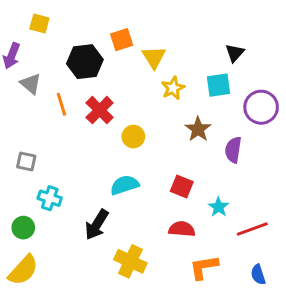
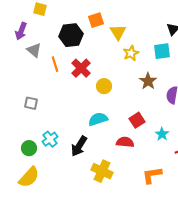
red square: (182, 186) -> (137, 120), turned 35
cyan cross: (50, 198) -> (50, 139), moved, turned 35
red semicircle: (182, 229) -> (125, 142), moved

